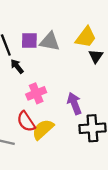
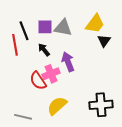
black arrow: (17, 66) -> (44, 50), moved
purple arrow: (74, 103) -> (68, 62), moved
red semicircle: (26, 121) -> (38, 81), moved

